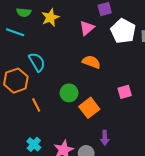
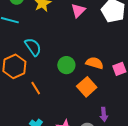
orange semicircle: (91, 62) -> (94, 63), moved
green circle: (69, 93) -> (66, 65), moved

